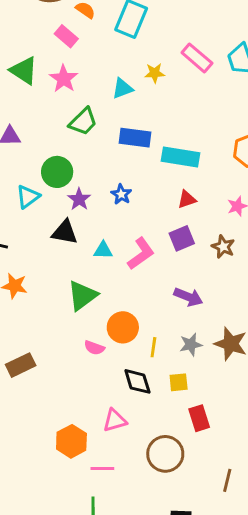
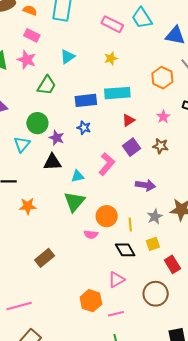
pink rectangle: (66, 36) -> (32, 35), moved
yellow star: (155, 73) -> (111, 58), moved
blue rectangle: (135, 138) -> (86, 100), moved
cyan triangle: (103, 250) -> (78, 176), moved

